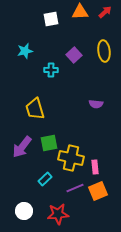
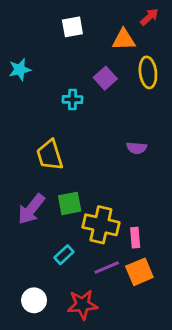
orange triangle: (80, 12) -> (124, 40), moved
cyan star: (25, 51) -> (20, 70), moved

